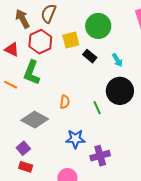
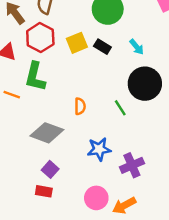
yellow square: (71, 40) -> (77, 43), moved
purple square: (23, 148) -> (50, 169), moved

